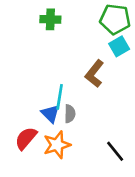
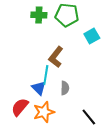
green pentagon: (115, 19) -> (67, 15), moved
brown L-shape: (94, 74) -> (56, 57), moved
gray semicircle: (70, 114) -> (65, 88), moved

